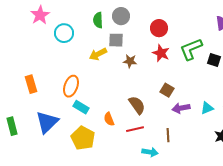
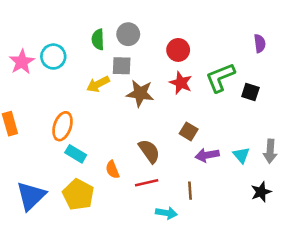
pink star: (40, 15) -> (22, 62), moved
brown star: (130, 61) -> (140, 93), size x1.5
cyan triangle: (207, 108) -> (241, 155), turned -48
blue triangle: (47, 122) -> (31, 196), moved

